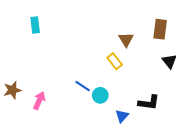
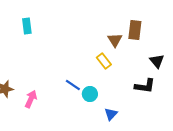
brown rectangle: (160, 29) -> (135, 30), moved
black L-shape: (149, 103) -> (145, 86), moved

